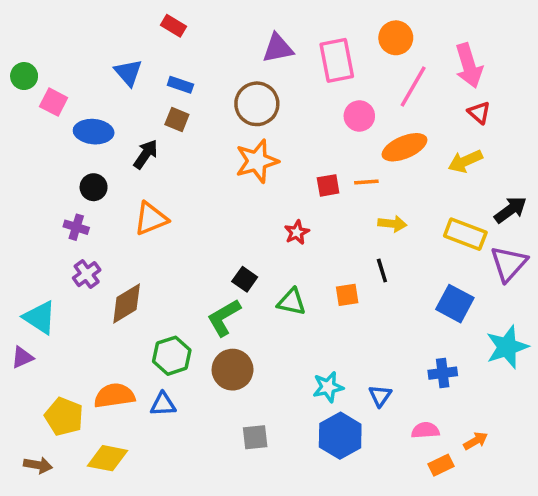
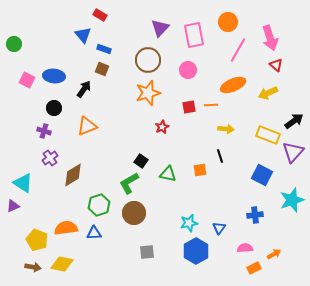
purple triangle: (278, 48) -> (160, 28), turned -36
blue triangle: (128, 73) -> (83, 35), moved
pink square: (54, 102) -> (27, 80), moved
pink circle: (359, 116) -> (188, 70), moved
red star: (297, 232) -> (162, 127), moved
brown arrow: (38, 465) -> (33, 267), moved

